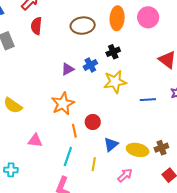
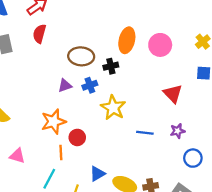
brown ellipse: (83, 26) -> (81, 56), moved
black cross: (113, 52) -> (111, 66), moved
yellow star: (115, 82) -> (113, 108), turned 30
red circle: (93, 122) -> (77, 137), moved

